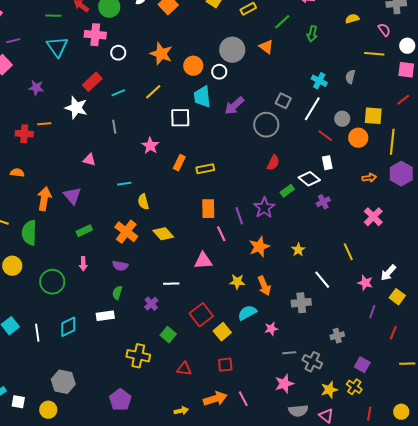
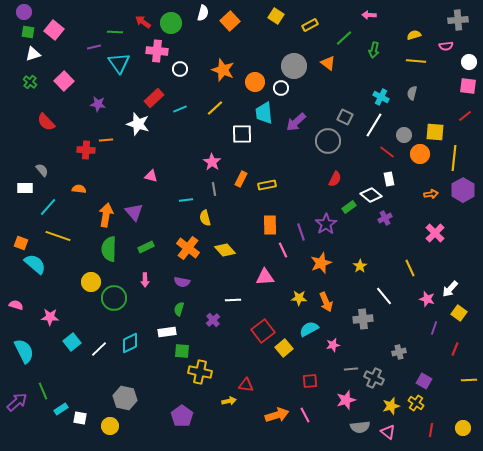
pink semicircle: (384, 30) -> (446, 46), turned 120
purple line: (13, 41) -> (94, 47), moved
yellow line: (374, 54) -> (416, 61), moved
gray line: (114, 127) -> (214, 189), moved
green semicircle: (29, 233) -> (109, 249), moved
yellow circle: (12, 266) -> (91, 282), moved
white line: (37, 333) -> (99, 349), turned 54
green square: (168, 335) -> (182, 351), moved, turned -35
red square: (225, 365) -> (310, 381), moved
yellow arrow: (181, 411) -> (229, 401), moved

